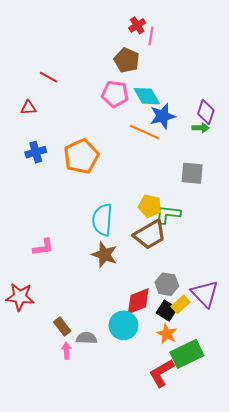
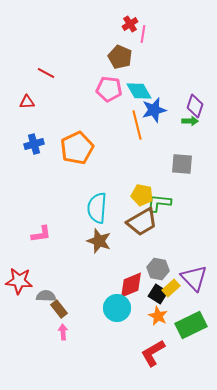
orange line: (145, 132) -> (137, 125), turned 52
gray semicircle: (87, 338) -> (46, 296), moved
green rectangle: (187, 354) -> (191, 325), moved

